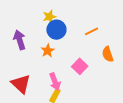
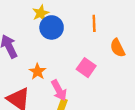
orange line: (92, 31) -> (94, 23), turned -56
orange star: (48, 51) -> (38, 72), moved

